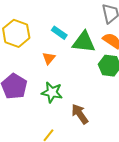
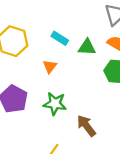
green triangle: (84, 42) -> (87, 47), size x0.7

